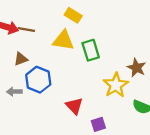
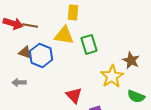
yellow rectangle: (73, 15) -> (73, 12), turned 63
brown triangle: (21, 59) -> (25, 52), turned 40
blue hexagon: (38, 80) -> (41, 55), moved

